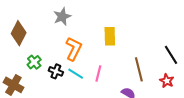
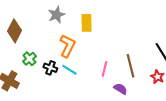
yellow rectangle: (110, 36) -> (86, 23), moved
pink line: (98, 74) -> (104, 69), moved

